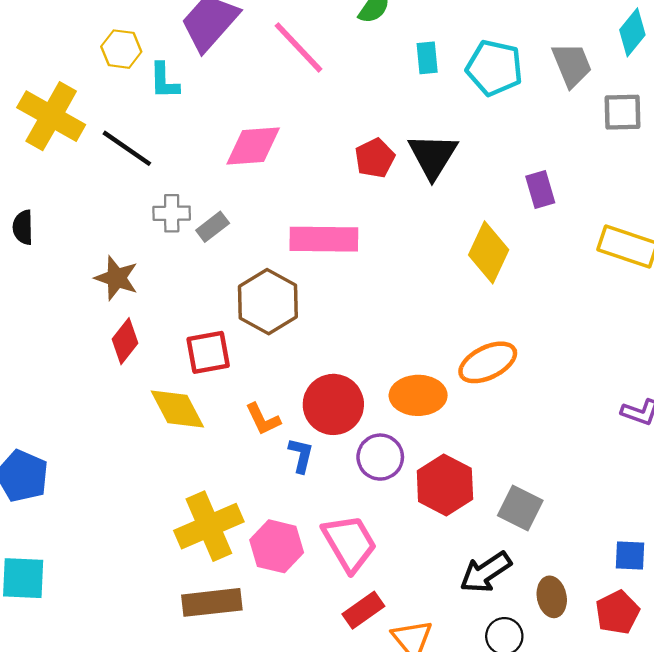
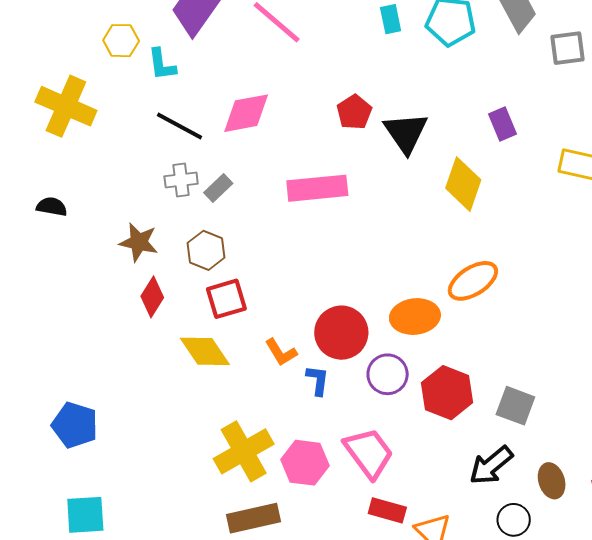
black line: (127, 148) -> (180, 126), moved
black triangle: (433, 156) -> (406, 133), moved
black semicircle: (23, 227) -> (52, 207), turned 108
brown hexagon: (268, 302) -> (206, 250), moved, size x0.7
red rectangle: (363, 610) -> (387, 510), turned 57

